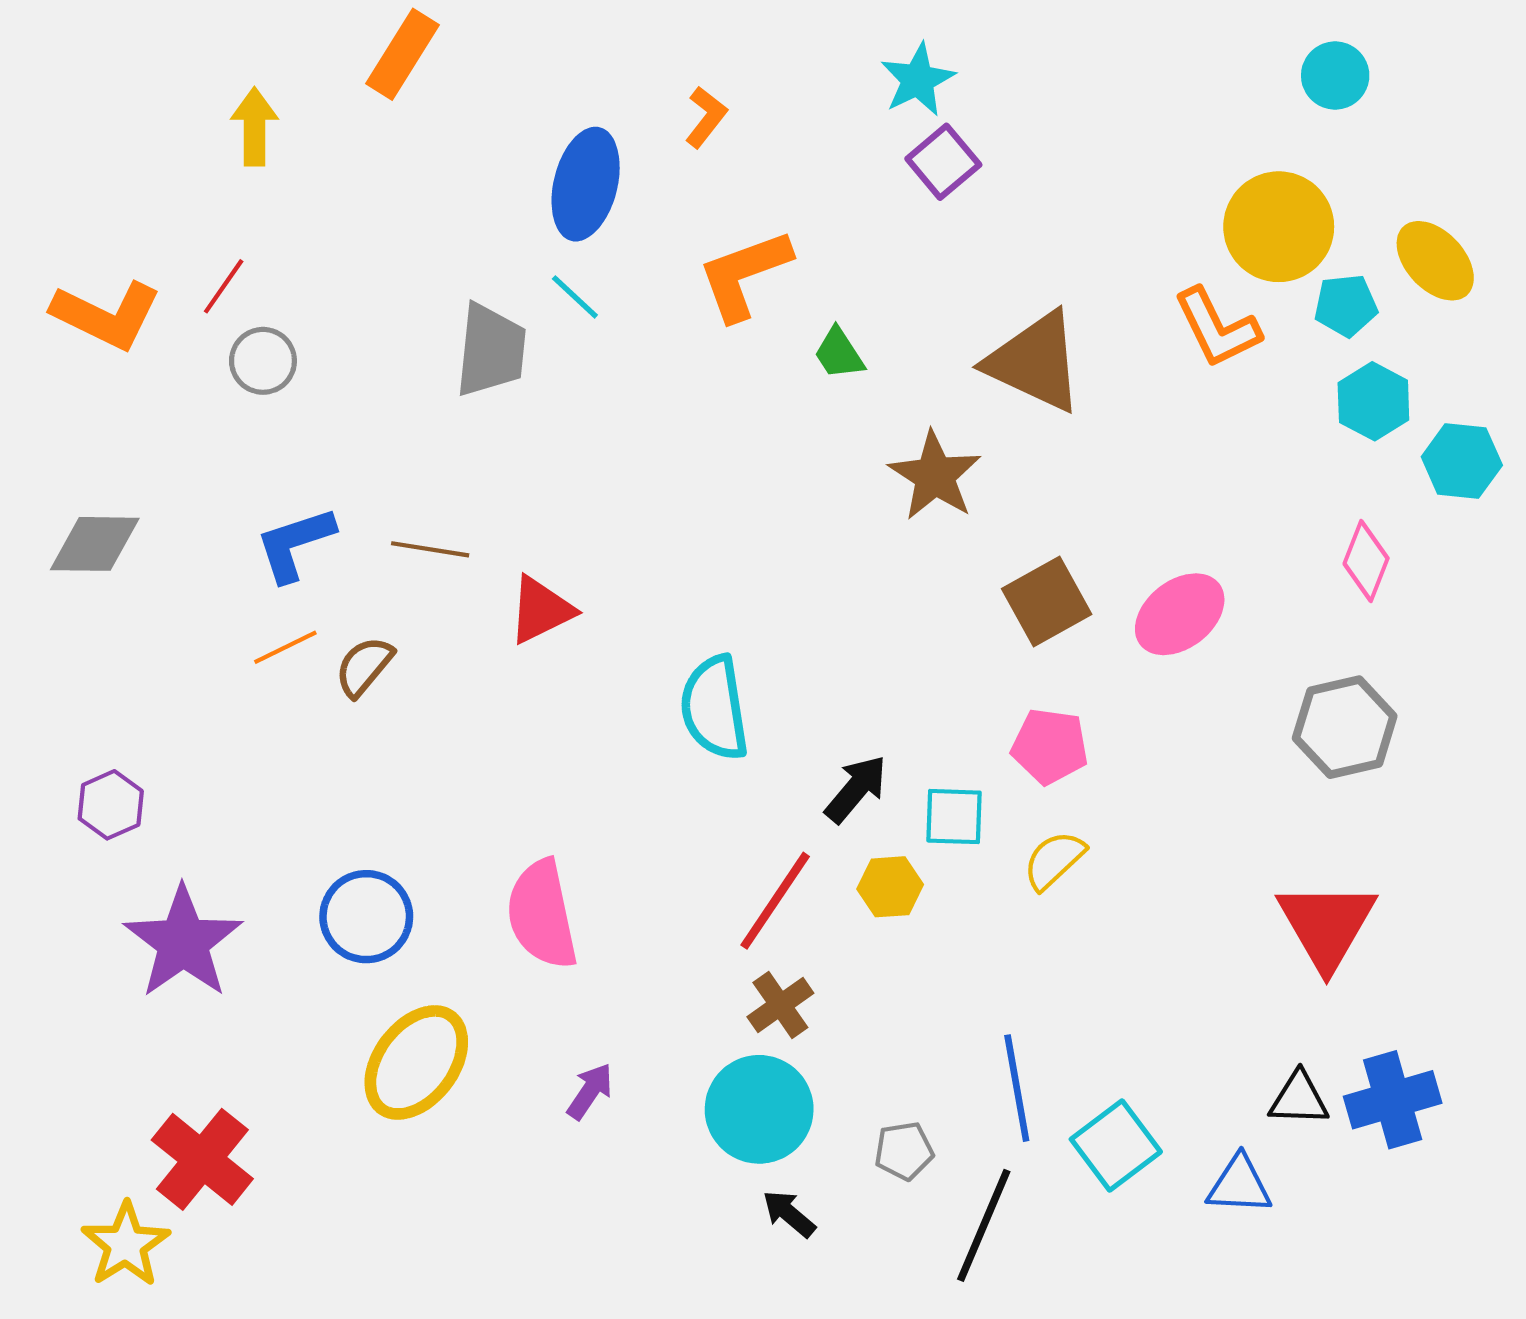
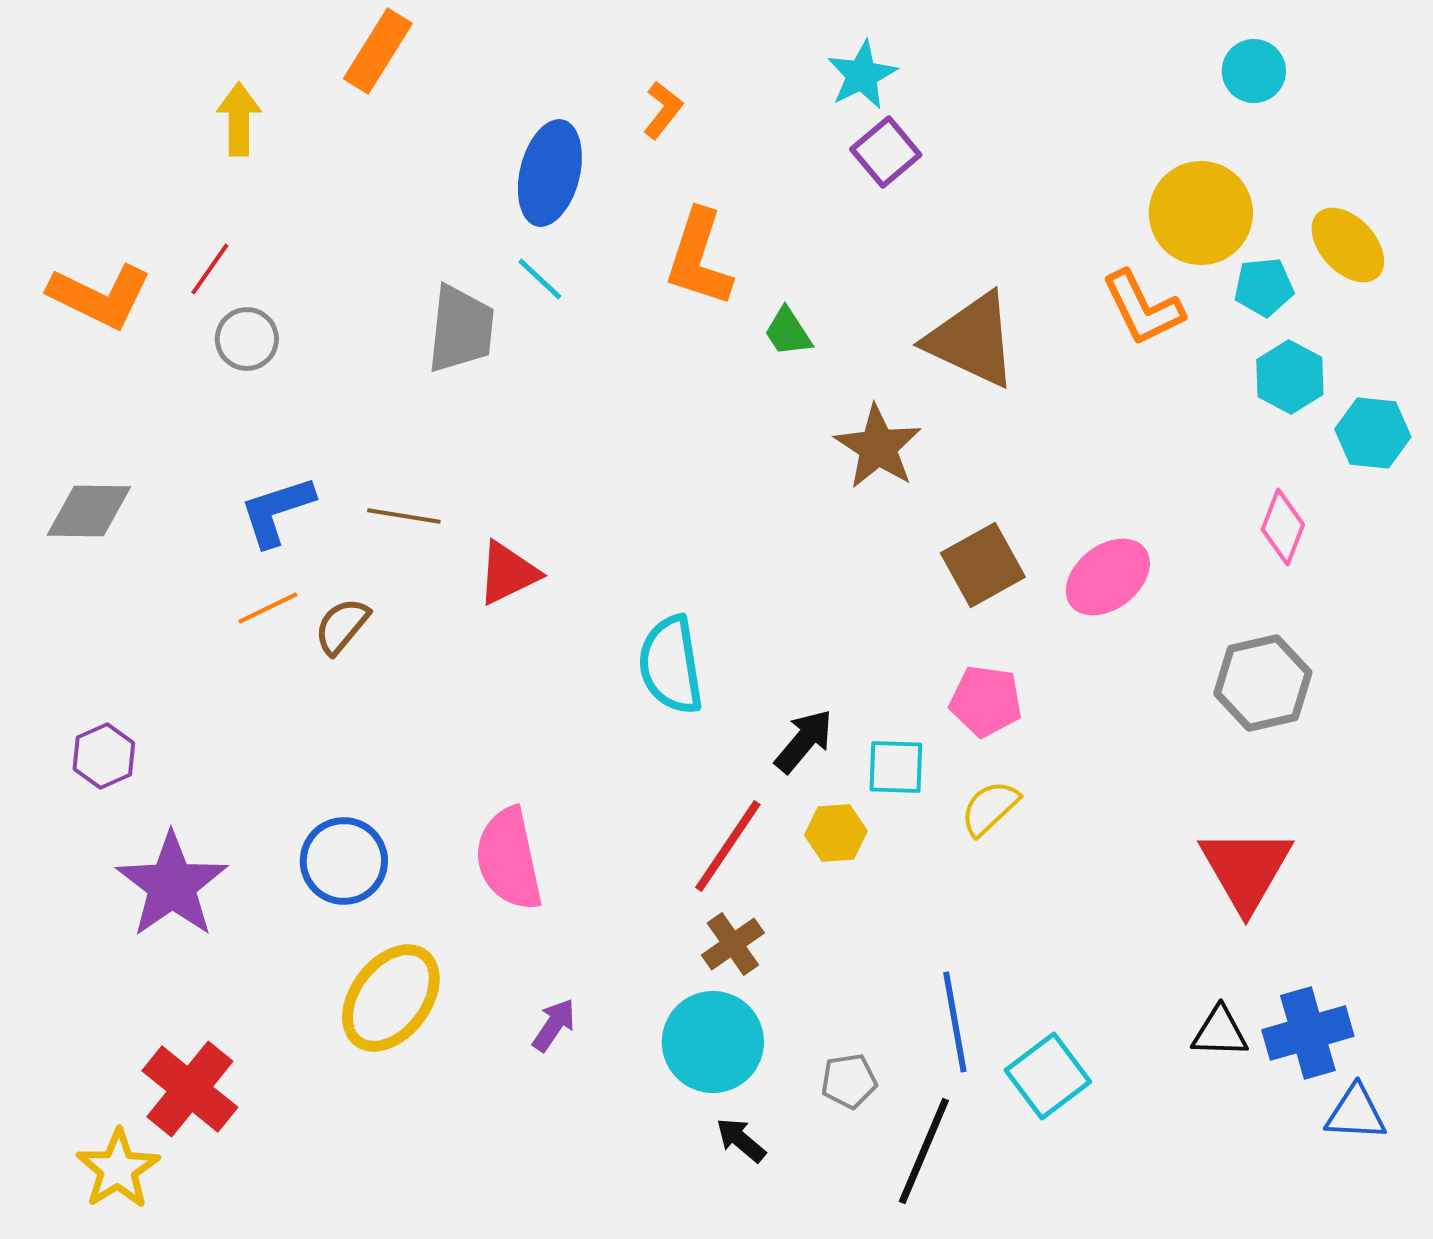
orange L-shape: (744, 275) -> (699, 258), turned -52
blue triangle: (1239, 1185) -> (1356, 1113), moved

